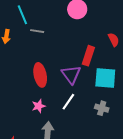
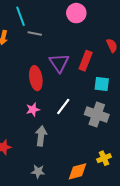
purple triangle: (71, 75) -> (59, 63), moved
cyan square: (105, 78) -> (102, 84), size x0.7
gray cross: (102, 108) -> (97, 115), size x1.6

